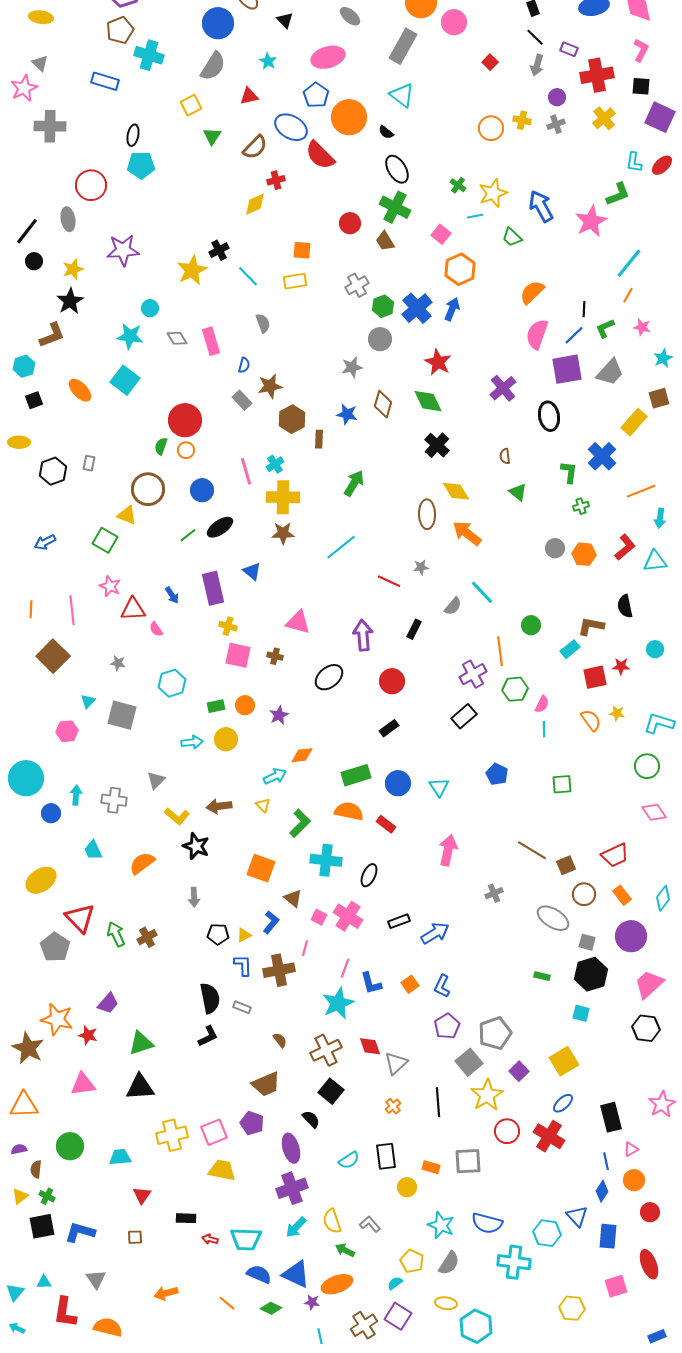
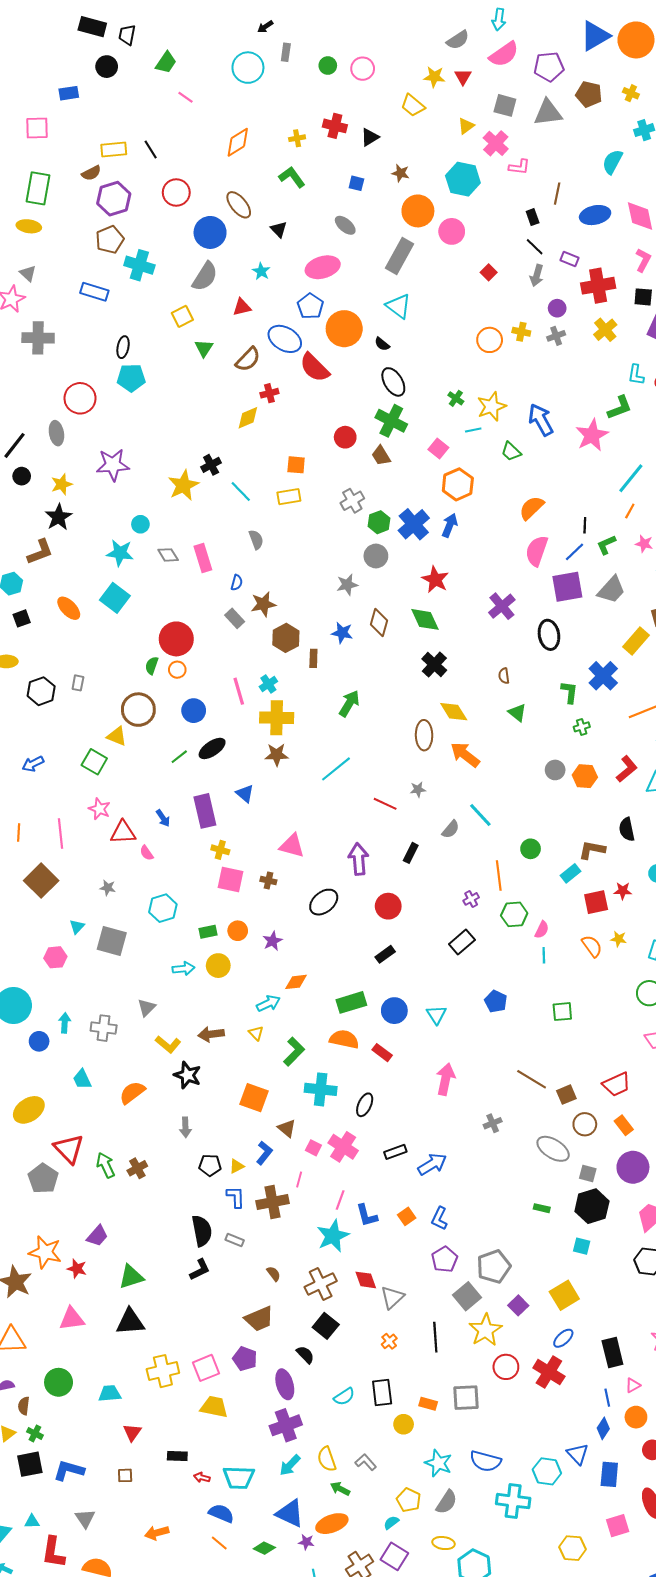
purple cross: (473, 674) -> (471, 899), size x0.6
blue semicircle: (259, 1274) -> (221, 1513), moved

